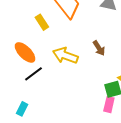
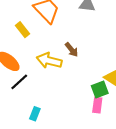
brown arrow: (99, 48) -> (72, 50), moved
cyan rectangle: (22, 109) -> (35, 114), moved

